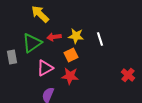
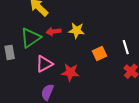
white line: (100, 39) -> (126, 47), moved
orange square: (71, 55) -> (100, 53), moved

